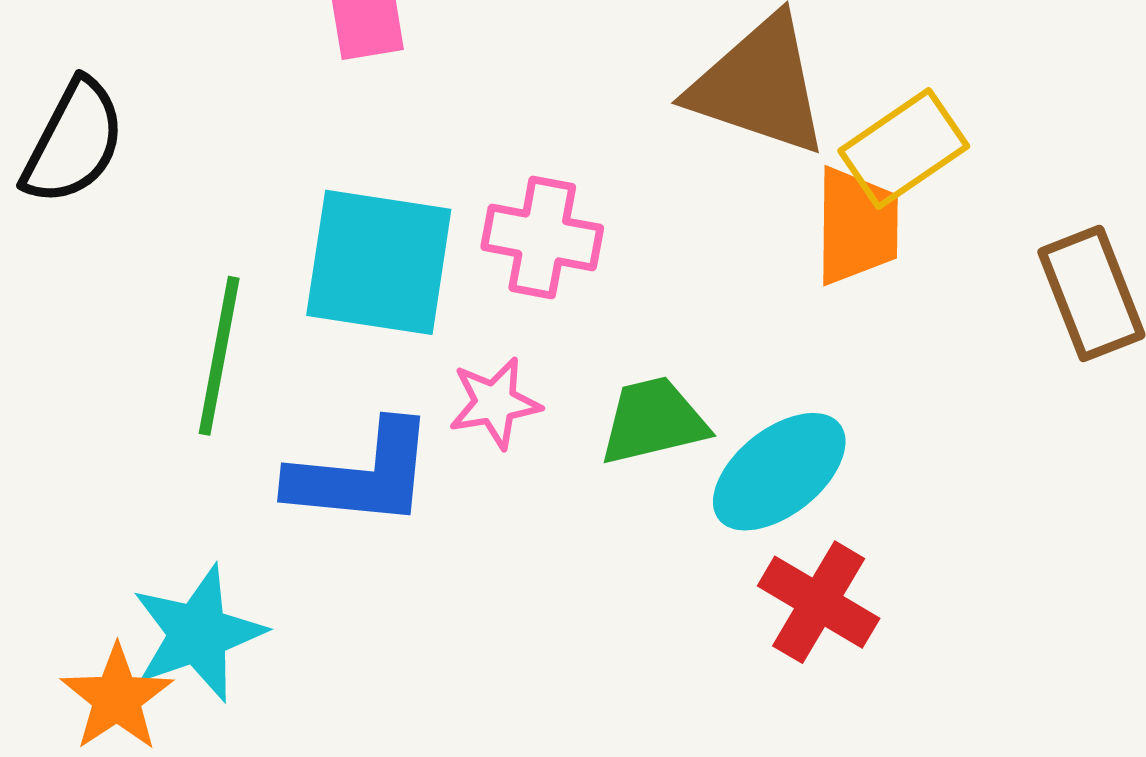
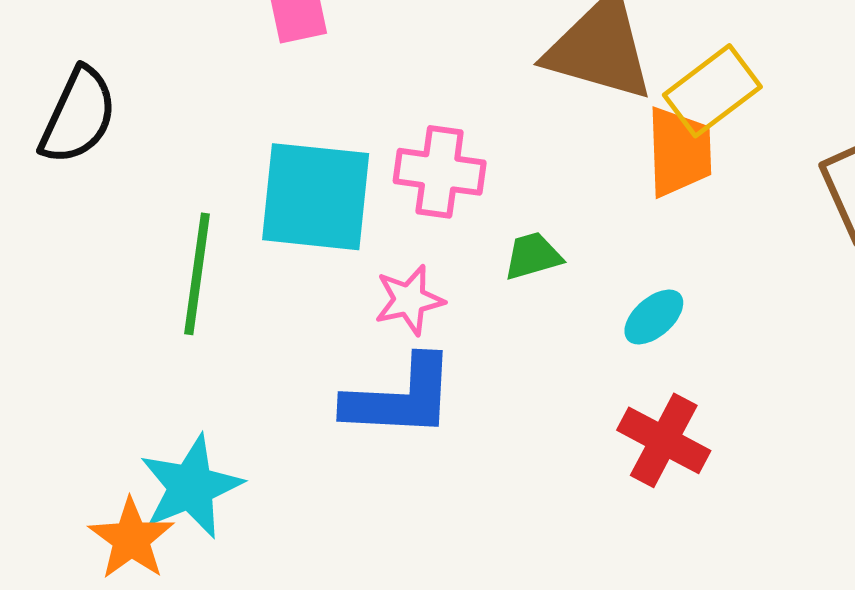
green trapezoid: (653, 421) -> (533, 256), moved, size x0.7
cyan ellipse: (779, 472) -> (654, 317), moved, size x0.6
blue L-shape: (362, 475) -> (400, 398), moved

